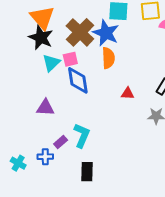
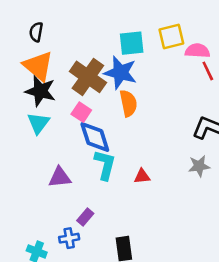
pink square: (70, 59) -> (81, 112), turned -35
cyan triangle: (51, 63) -> (38, 123), moved
red triangle: (128, 93) -> (142, 176), moved
cyan L-shape: (82, 135) -> (105, 165), moved

